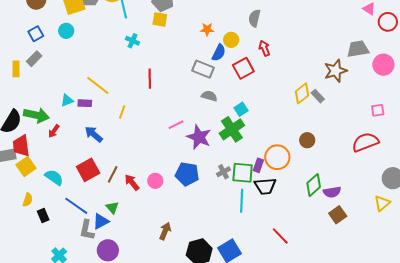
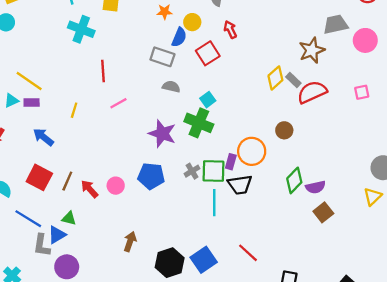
cyan cross: (133, 41) -> (81, 29), size x1.6
yellow line: (98, 85) -> (29, 81), moved
pink line: (176, 125) -> (118, 103), moved
green cross: (232, 129) -> (199, 123), turned -30
red semicircle: (365, 142) -> (312, 92), moved
red square: (88, 170) -> (39, 177), turned -30
green triangle: (112, 208) -> (69, 218), turned -32
red line: (280, 236) -> (248, 253), moved

